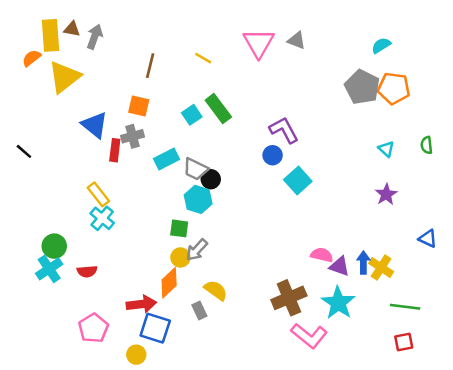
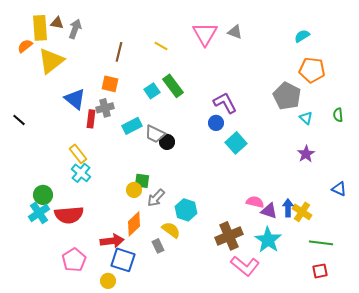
gray pentagon: (362, 87) -> (287, 96), moved
cyan hexagon: (198, 199) -> (186, 210), moved
yellow circle: (180, 257) -> (134, 190), moved
red semicircle: (87, 271) -> (69, 215), size x1.8

